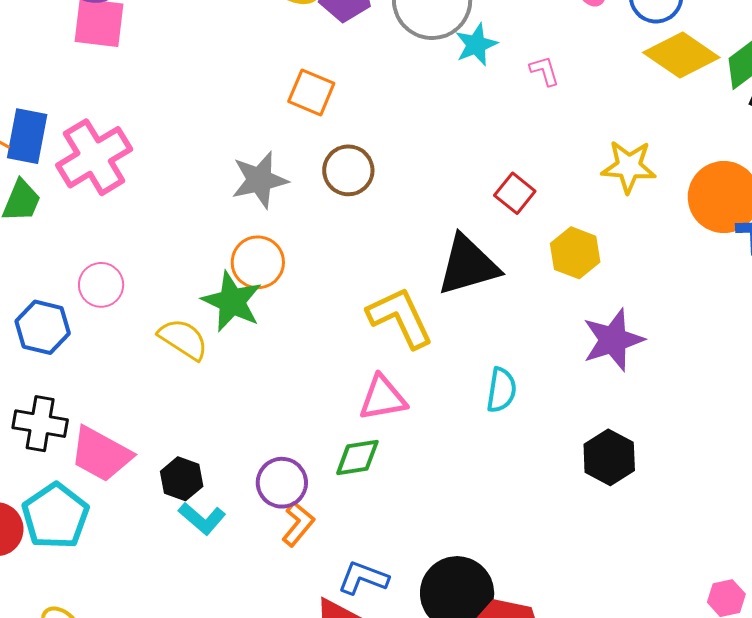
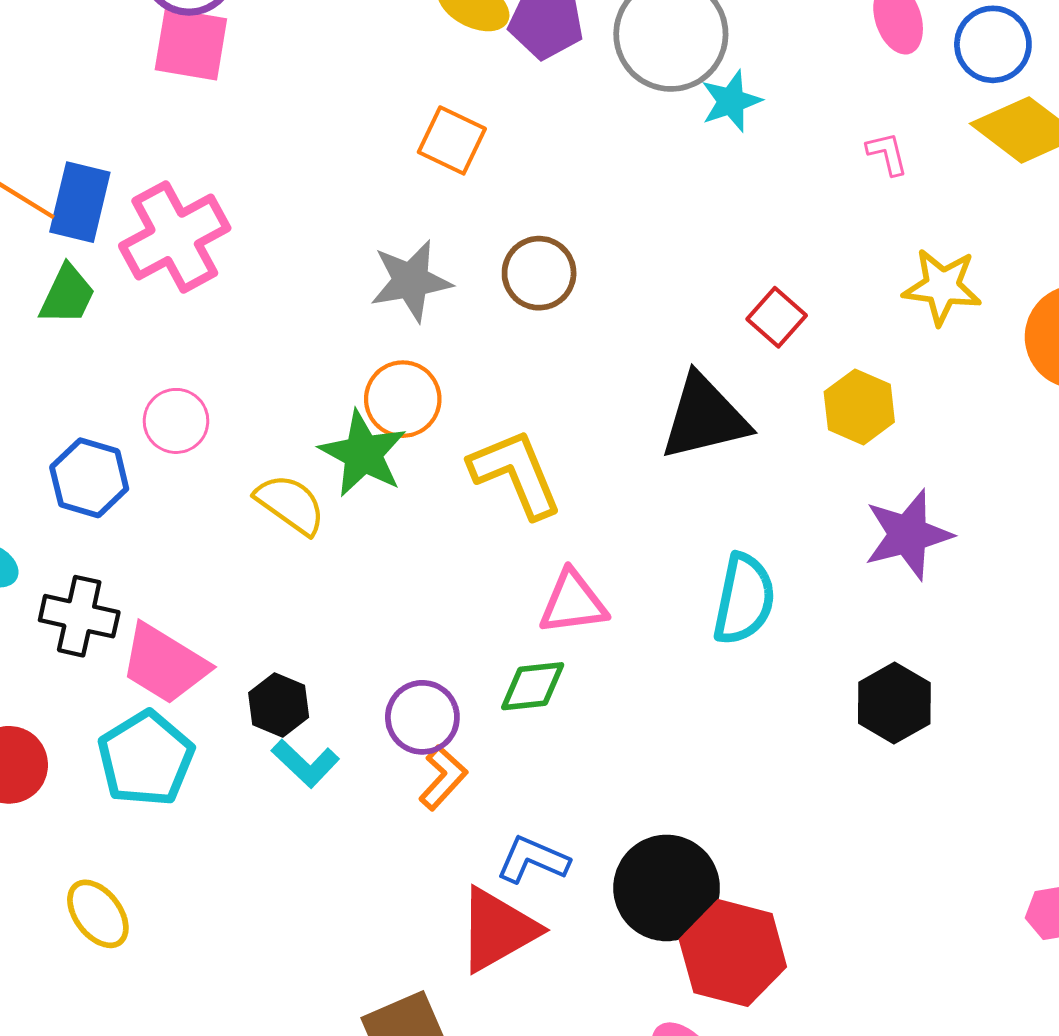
pink L-shape: (544, 71) -> (887, 154), moved
orange square: (311, 92) -> (452, 140), moved
yellow L-shape: (400, 318) -> (516, 473), moved
cyan semicircle: (501, 390) -> (744, 599), size x1.4
cyan pentagon: (55, 516) -> (146, 759), moved

